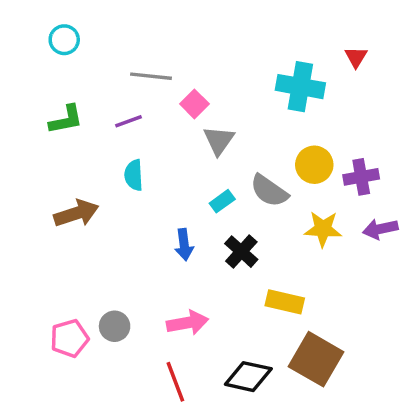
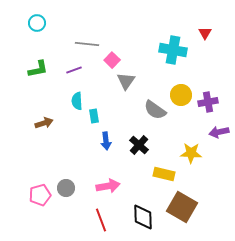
cyan rectangle: (222, 201) -> (94, 116), moved, turned -64
brown arrow: (76, 213) -> (44, 123), size x0.7
yellow star: (323, 229) -> (191, 153), moved
black diamond: (248, 377) -> (143, 217), turned 76

